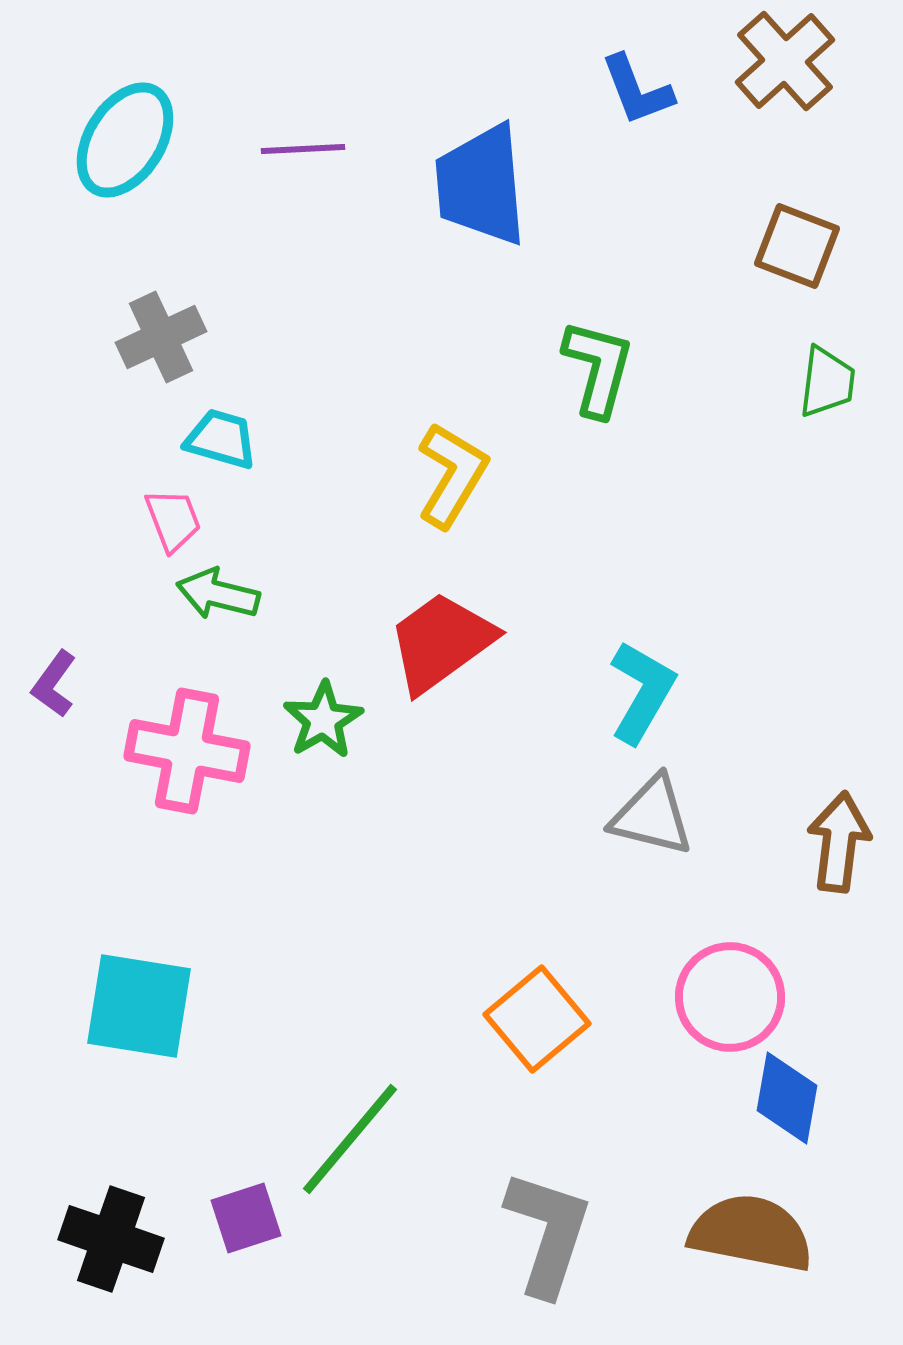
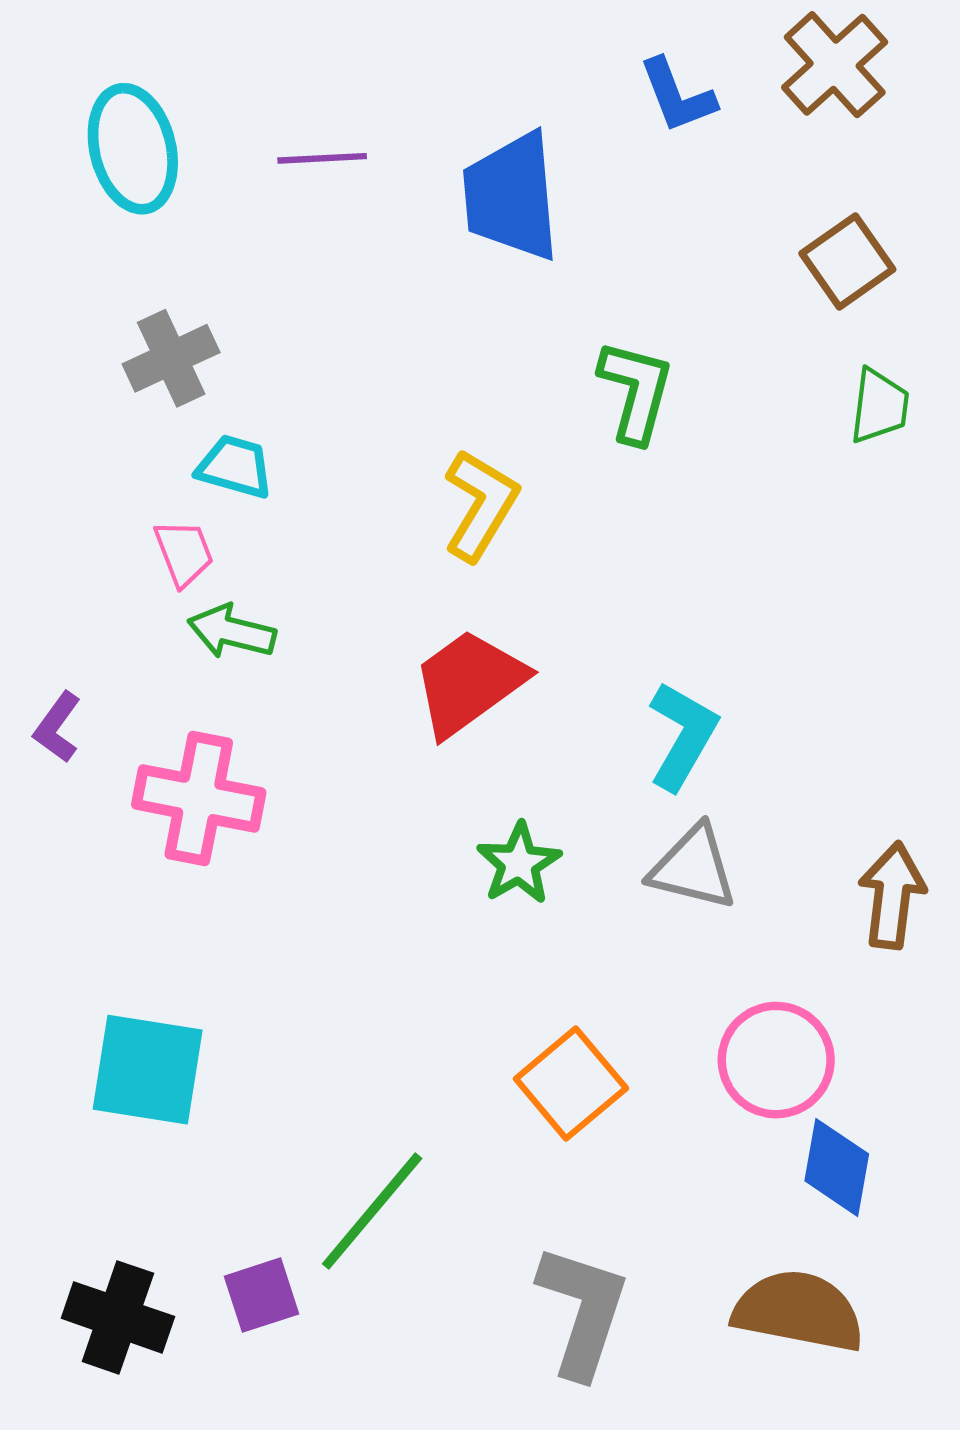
cyan ellipse: (125, 140) -> (133, 149), turned -46
brown square: (797, 246) -> (847, 261), turned 34
green star: (323, 720) -> (519, 863), moved

